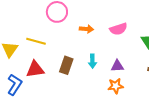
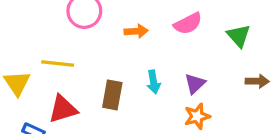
purple triangle: (117, 66) -> (195, 84), turned -32

